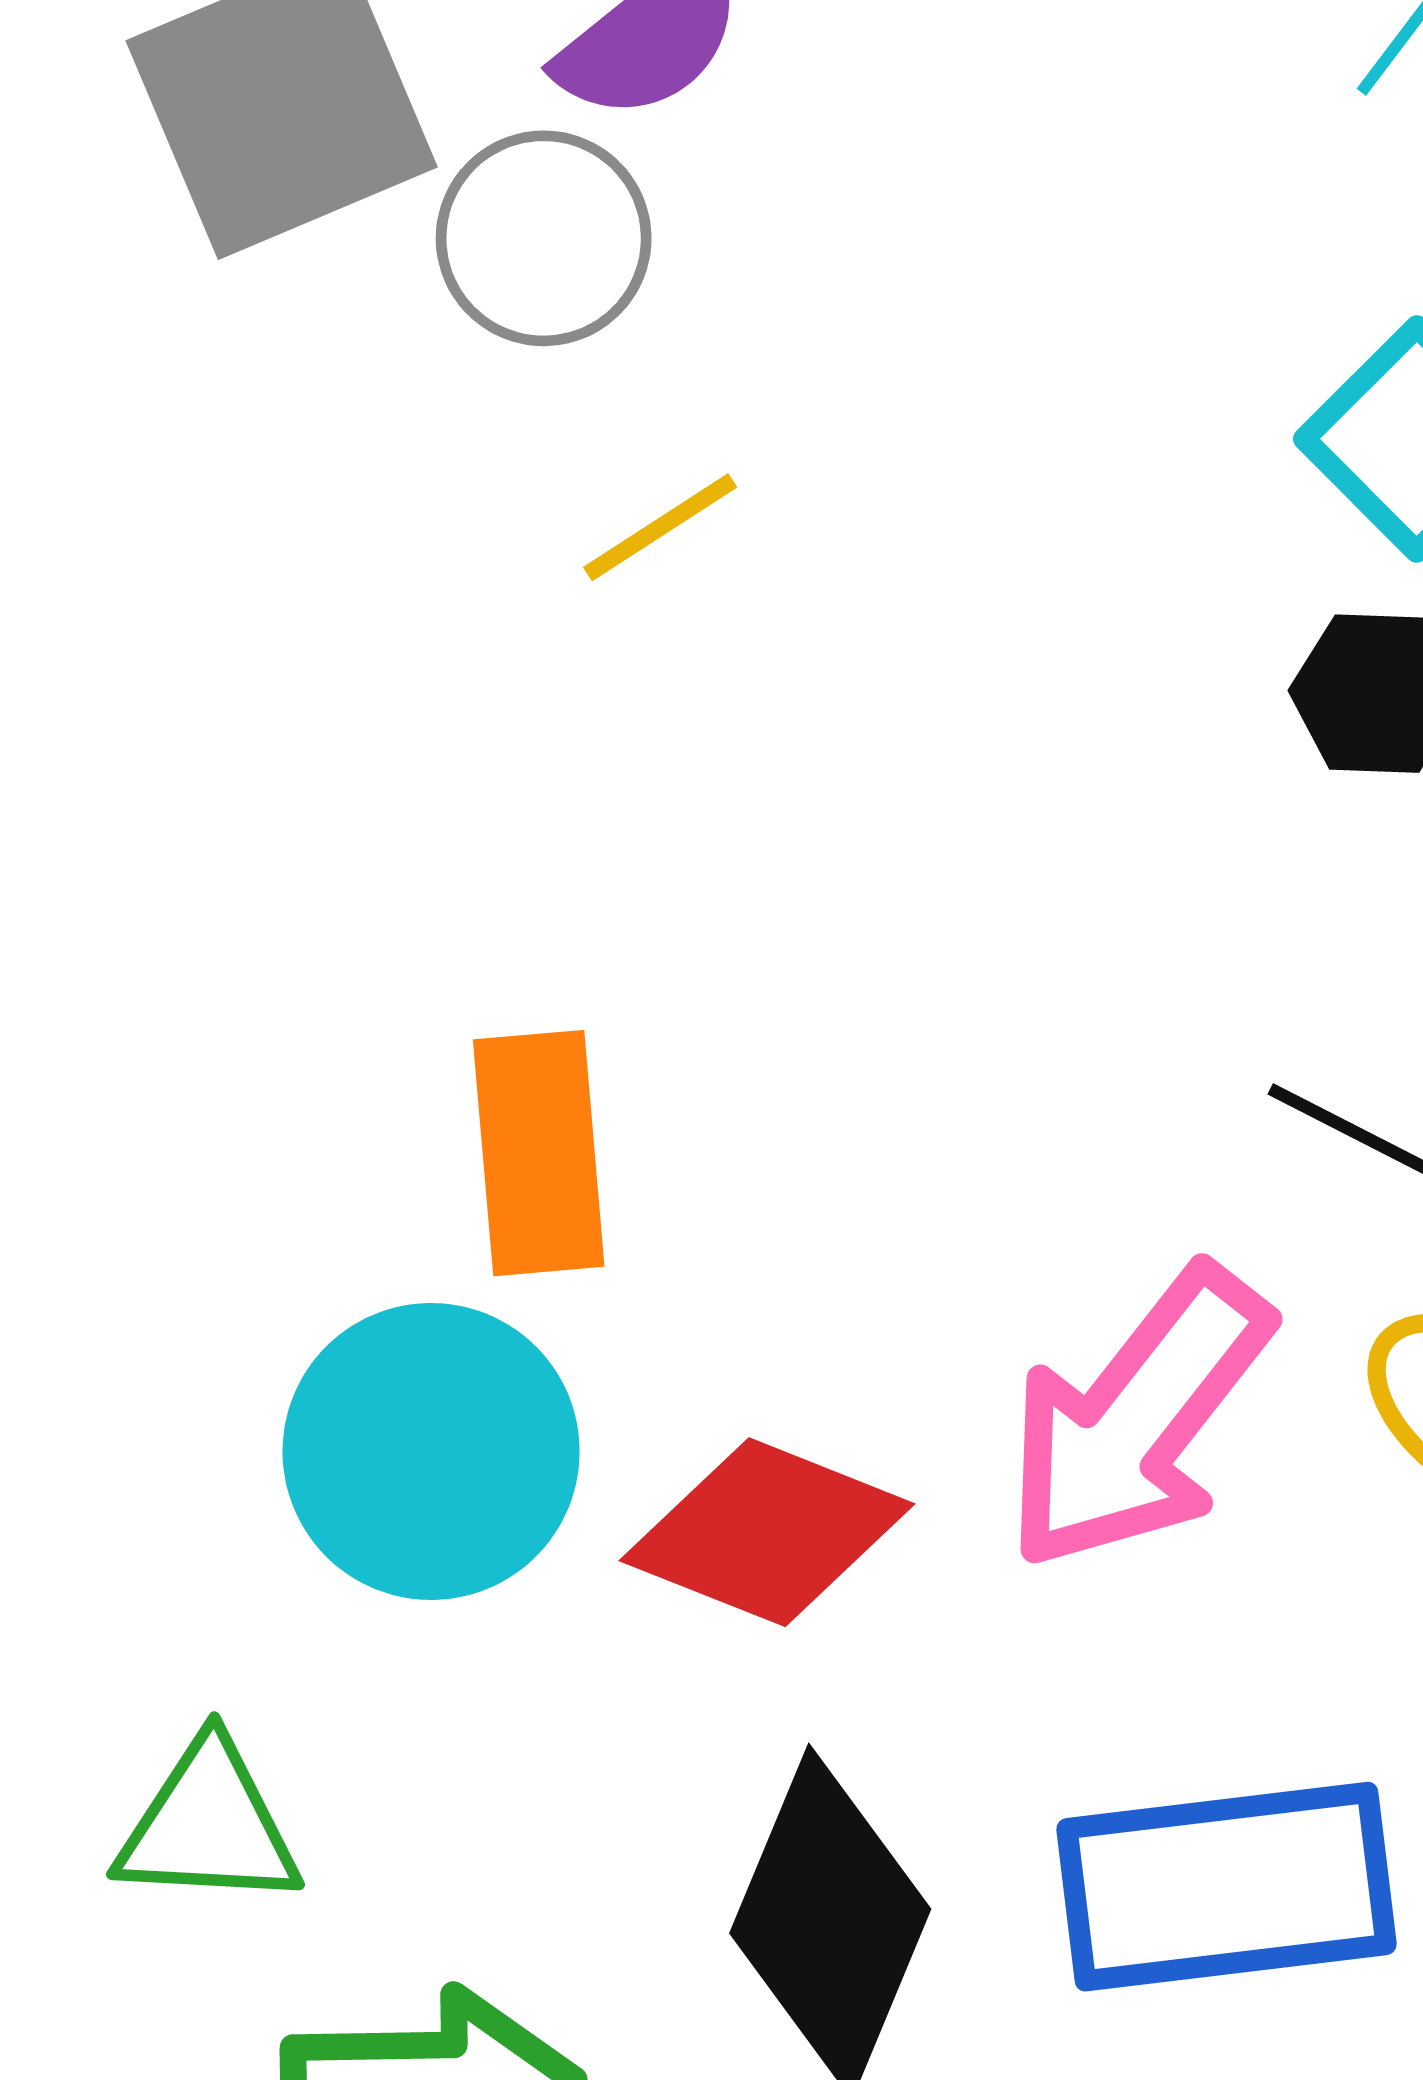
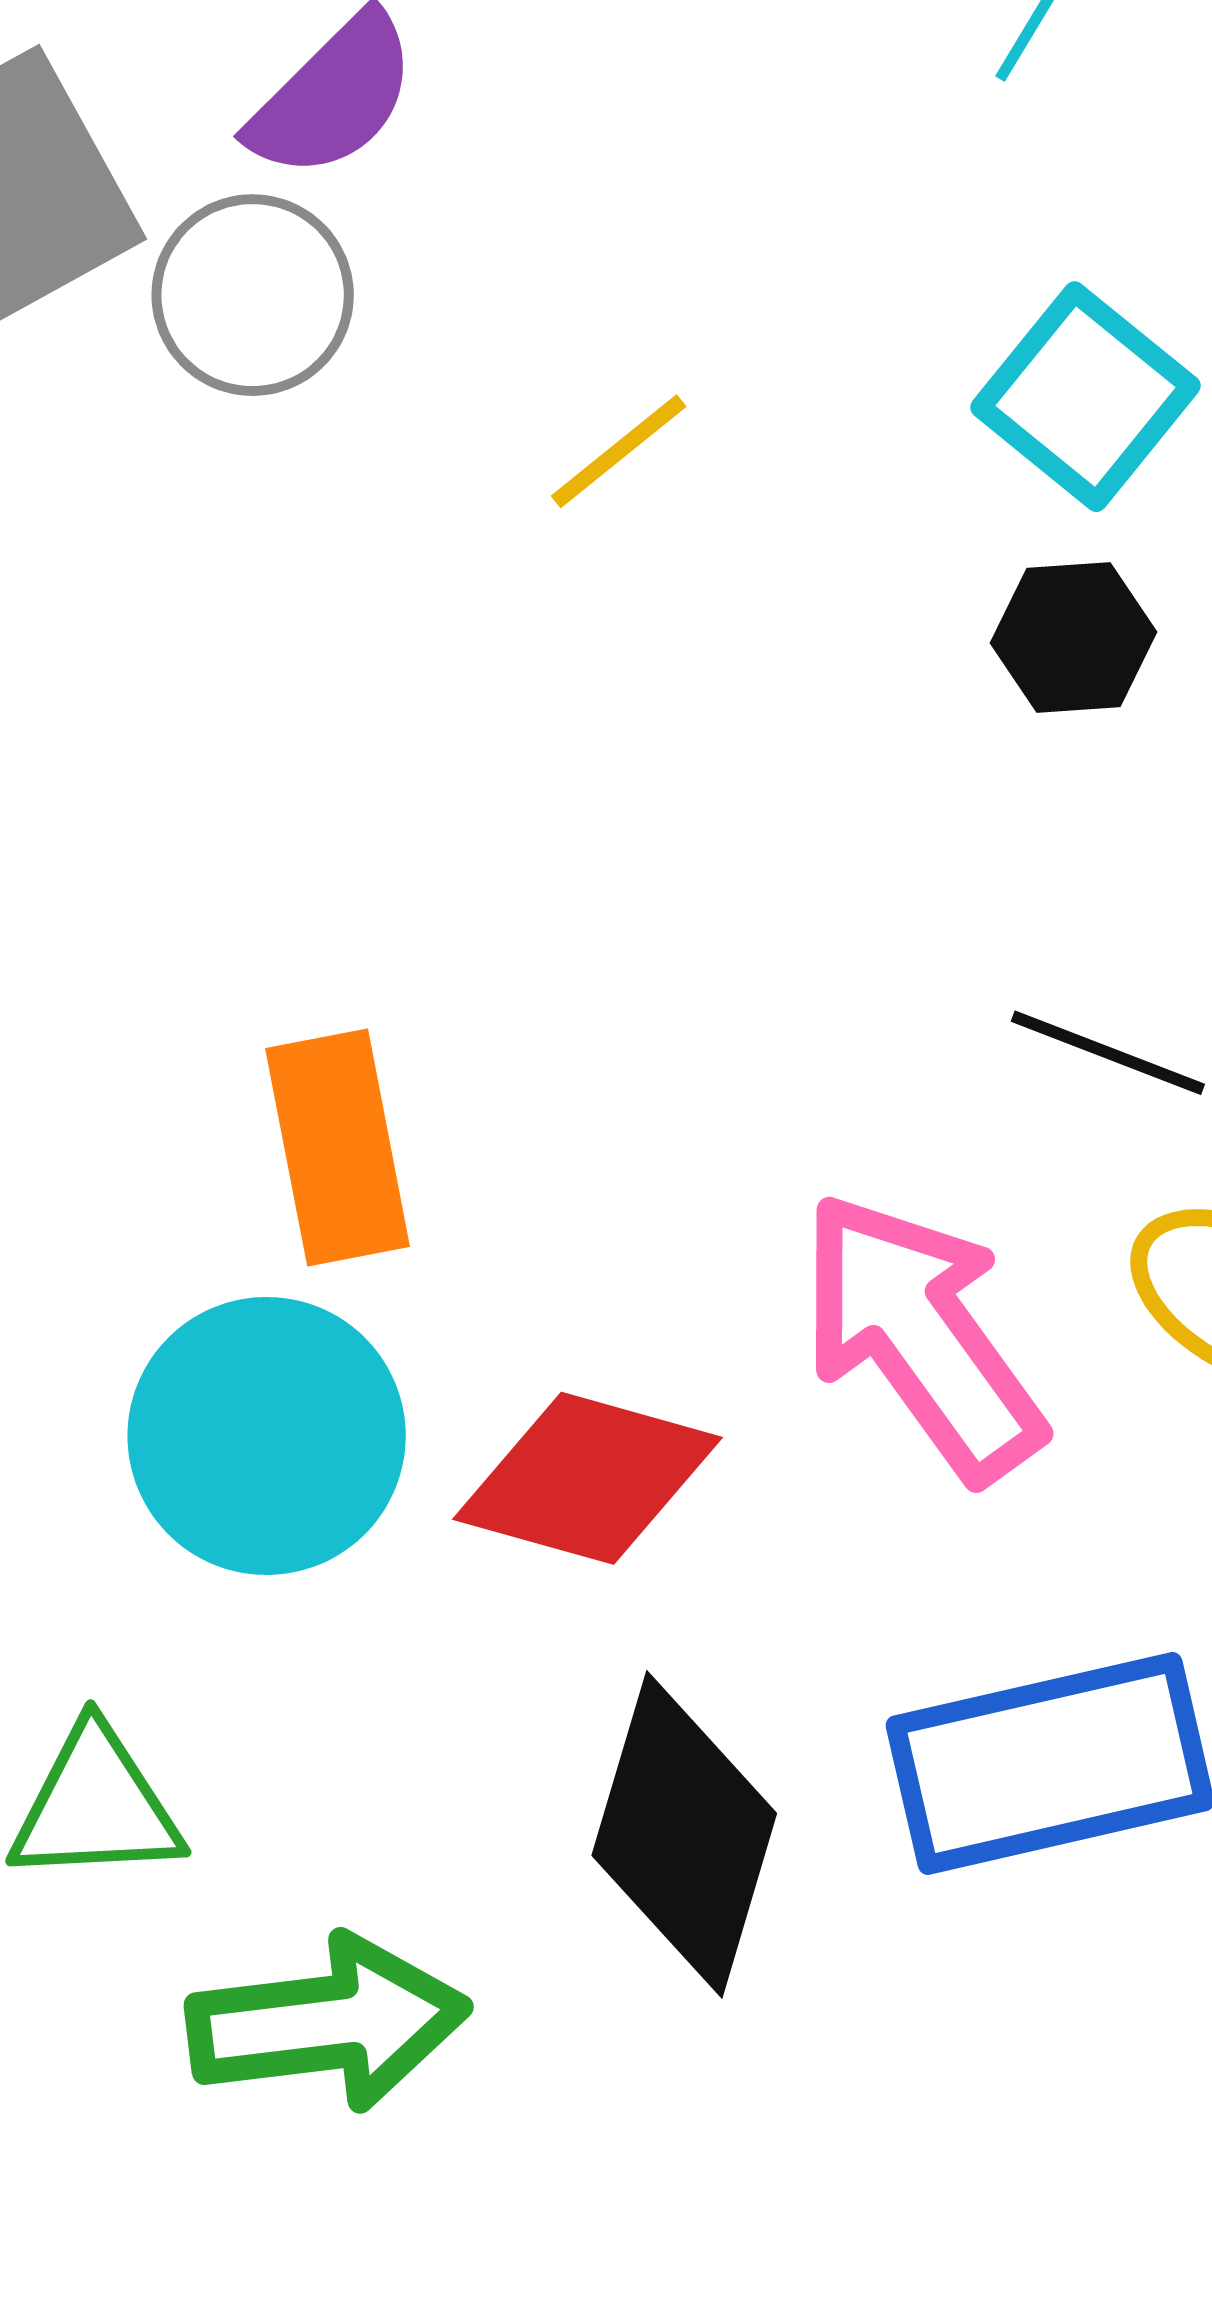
yellow line: (660, 527) -> (619, 451), moved
pink arrow: (1137, 1418) -> (921, 1336), turned 112

